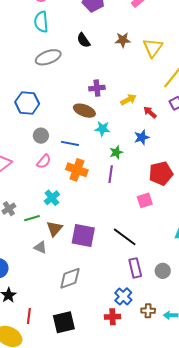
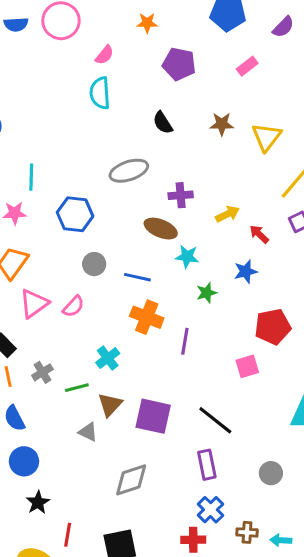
gray ellipse: (48, 57) -> (129, 171), moved
pink semicircle: (44, 161) -> (73, 306), moved
purple line: (111, 174) -> (185, 341), moved
purple rectangle: (135, 268) -> (207, 465), moved

